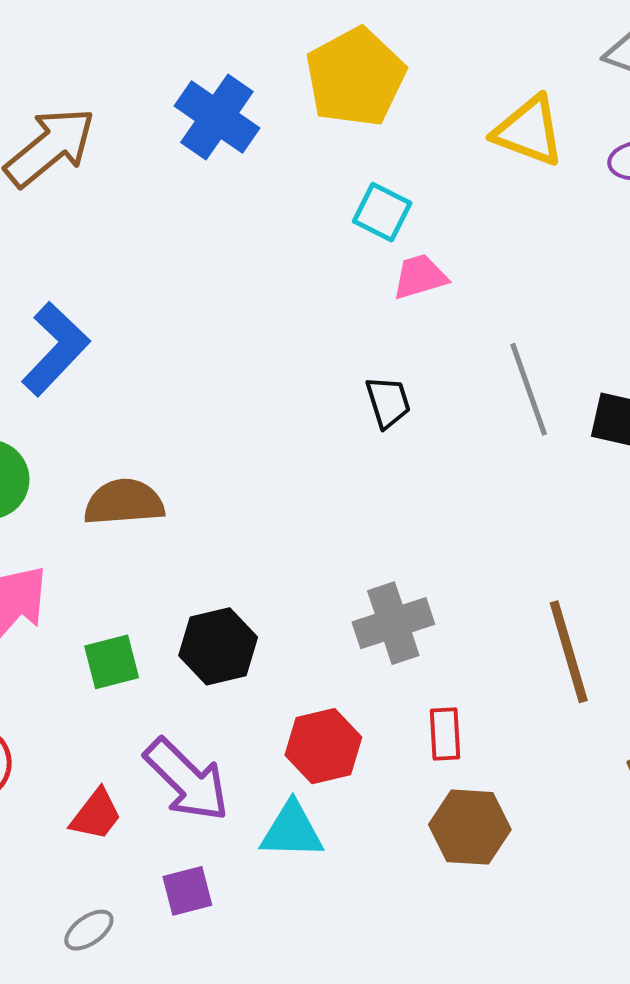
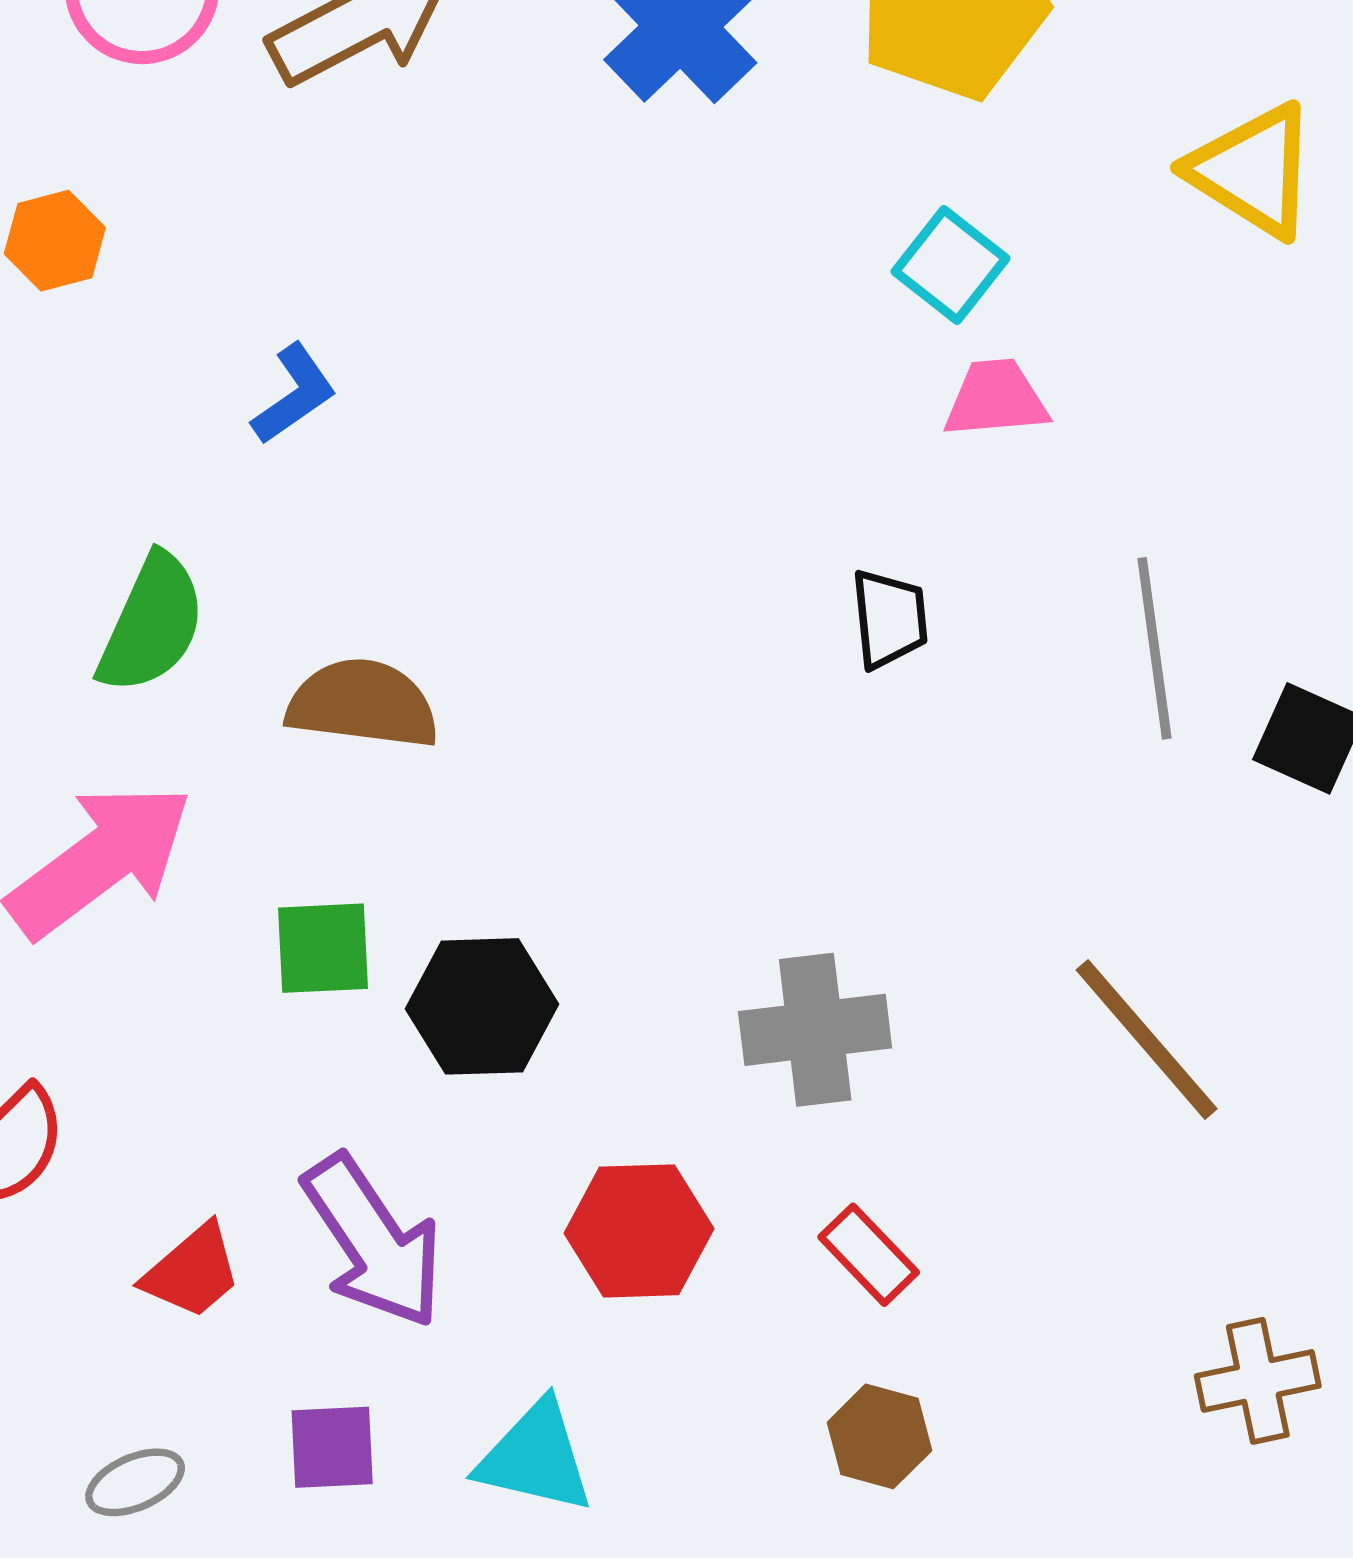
blue L-shape: (56, 349) -> (294, 394), size x0.6
brown line: (569, 652) -> (1147, 1039), moved, turned -36
green square: (112, 662) -> (323, 948), moved
red rectangle: (445, 734) -> (869, 1255), turned -52
brown hexagon: (470, 827) -> (879, 1436), size x0.7
cyan triangle: (292, 831) -> (535, 1457), moved

